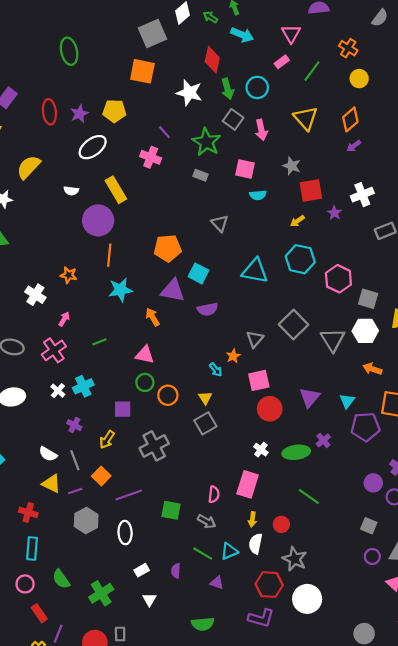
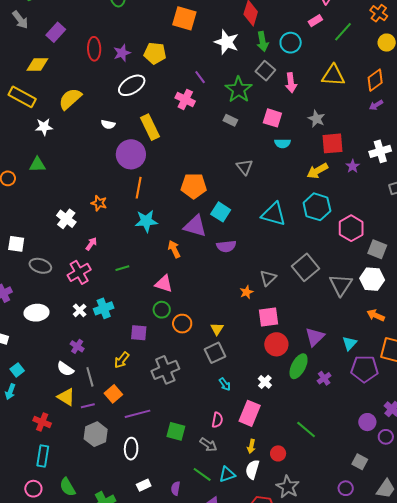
yellow triangle: (306, 118) -> (333, 75), turned -50
yellow arrow: (297, 221) -> (317, 171), size x1.5
cyan arrow: (216, 370) -> (225, 384), moved
purple cross: (74, 425) -> (77, 346), moved
green ellipse: (296, 452) -> (299, 366), moved, turned -60
purple circle: (372, 556) -> (346, 488), moved

